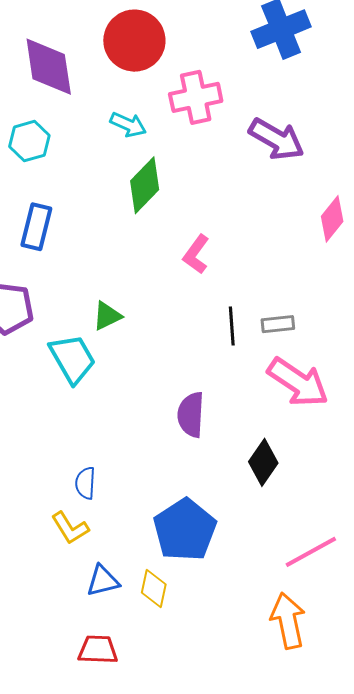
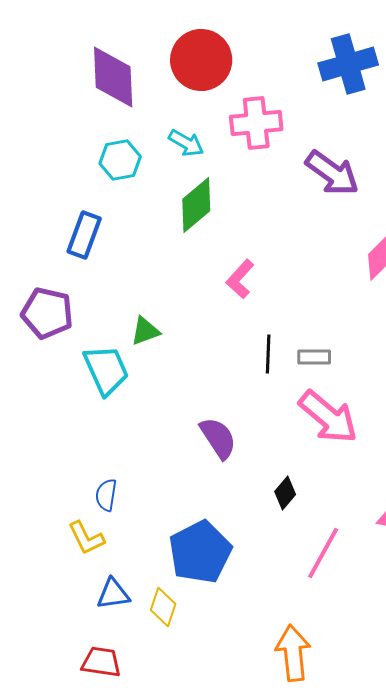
cyan hexagon: (29, 141) -> (120, 160), moved
purple semicircle: (191, 415) -> (218, 438), turned 138
black diamond: (263, 462) -> (285, 493), size x0.7
pink line: (311, 552) -> (323, 553), moved, turned -38

